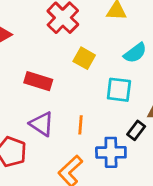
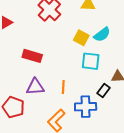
yellow square: (84, 58) -> (81, 38), moved
purple triangle: (42, 124) -> (35, 87), turned -36

